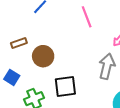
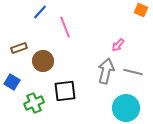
pink line: (87, 17) -> (65, 27), moved

